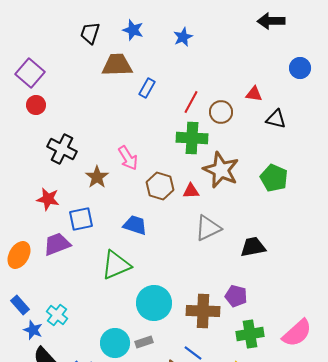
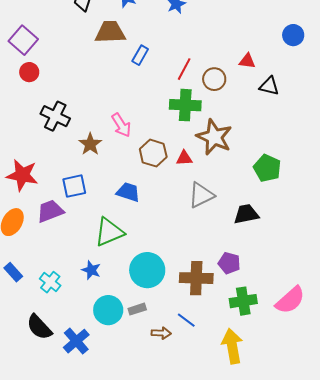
green pentagon: (274, 178) -> (267, 168), moved
red star: (48, 199) -> (22, 175), moved, size x1.4
blue star: (33, 330) -> (91, 270), moved

